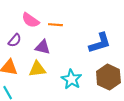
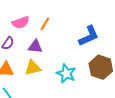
pink semicircle: (30, 20) -> (21, 22), turned -48
orange line: (55, 25) -> (45, 24), turned -56

